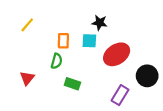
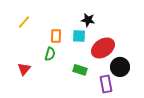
black circle: (147, 76) -> (120, 67), moved
green rectangle: (72, 84) -> (80, 70), moved
purple rectangle: (120, 95) -> (106, 84), turned -42

